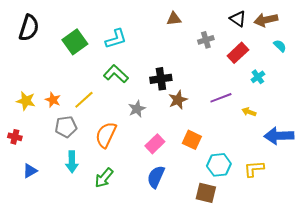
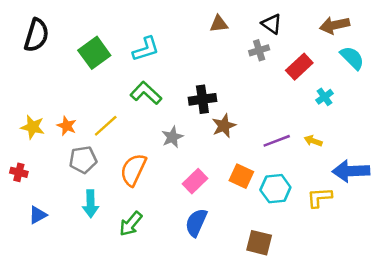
black triangle: (238, 19) -> (272, 24), moved
cyan semicircle: (280, 46) -> (352, 58), size x1.5
purple line: (221, 98) -> (277, 141), moved
cyan hexagon: (219, 165) -> (275, 189), moved
yellow L-shape: (254, 169) -> (319, 197), moved

